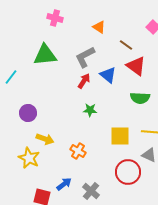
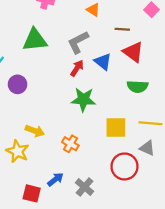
brown line: (126, 45) -> (122, 29), turned -32
green star: (90, 110) -> (83, 99), size x1.6
purple circle: (28, 113) -> (18, 84), moved

